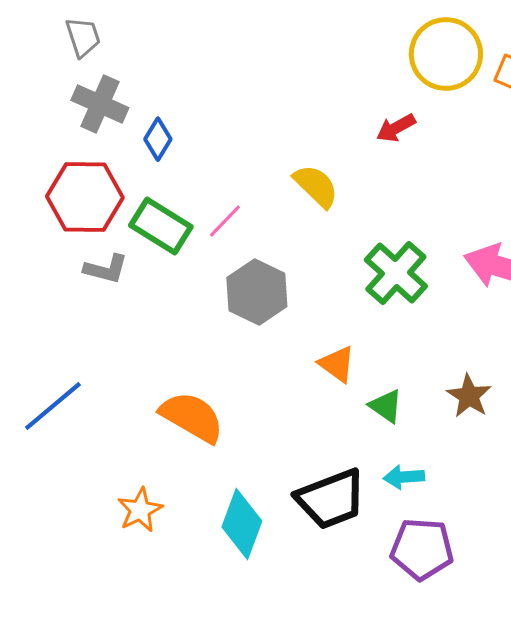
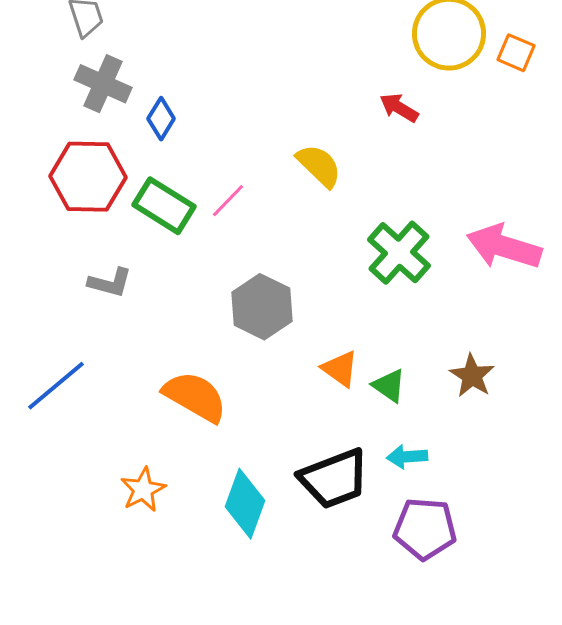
red arrow: (396, 128) -> (399, 108), turned 60
gray L-shape: (106, 269) -> (110, 283), moved
gray hexagon: (257, 292) -> (262, 307), moved
orange triangle: (337, 364) -> (340, 369), moved

